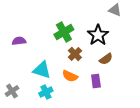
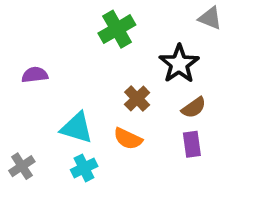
green cross: (64, 32) -> (117, 29), moved
purple rectangle: (96, 81) -> (192, 144), moved

